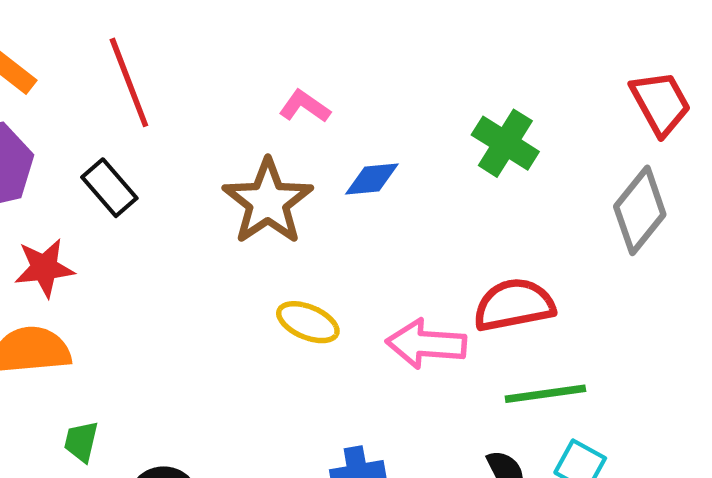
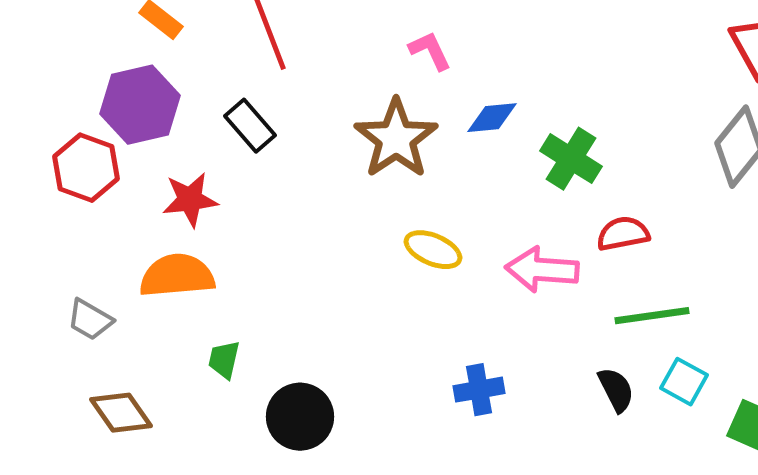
pink L-shape: (305, 106) -> (430, 51), turned 30
green cross: (505, 143) -> (571, 159), moved
red semicircle: (514, 305) -> (623, 234), size x0.7

